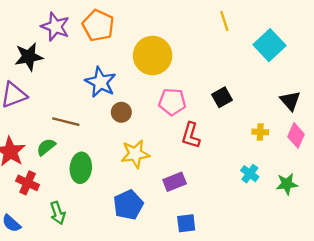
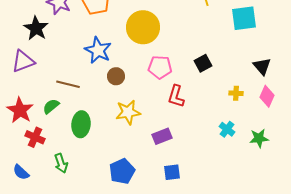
cyan square: (269, 45) -> (244, 18), turned 36
black star: (29, 57) -> (36, 28), turned -30
blue pentagon: (128, 205) -> (122, 171), moved

